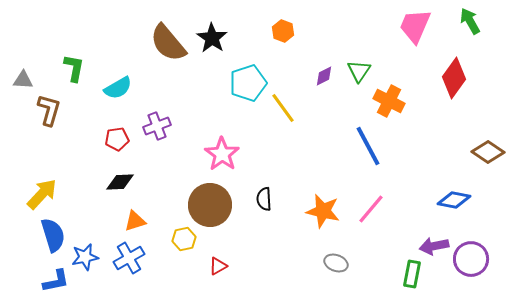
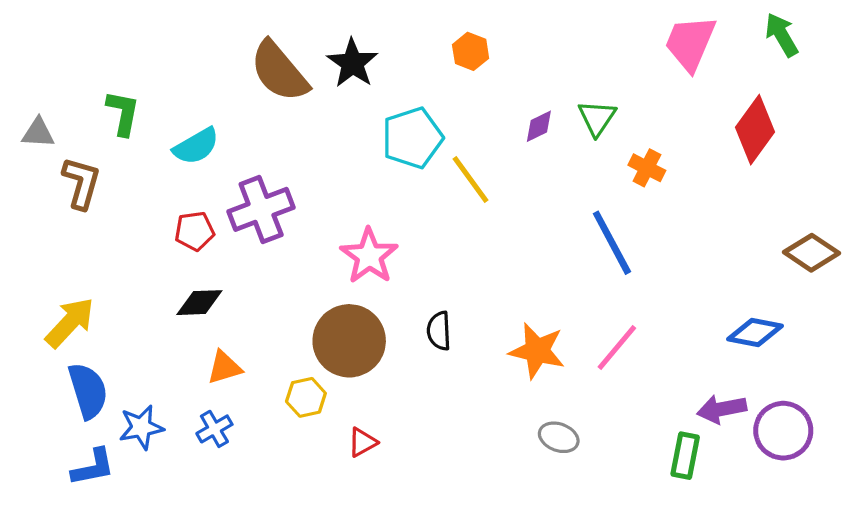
orange cross: (389, 101) -> (647, 168), size x0.7
purple cross: (157, 126) -> (261, 209), size x1.4
blue cross: (129, 258) -> (214, 429), size x0.7

